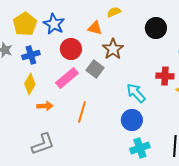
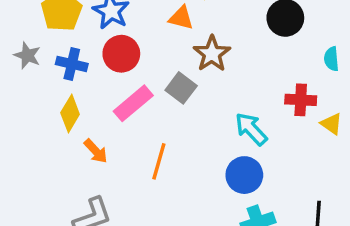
red circle: (71, 49) -> (121, 54), moved
blue cross: (31, 55) -> (72, 64), turned 30
orange arrow: (45, 106) -> (96, 151), turned 49

